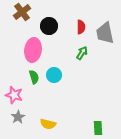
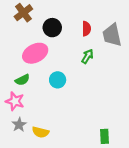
pink ellipse: (33, 50) -> (35, 53), turned 55
green semicircle: (34, 77) -> (22, 80), moved, turned 80
yellow semicircle: (48, 124) -> (40, 132), moved

